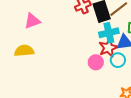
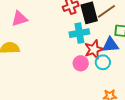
cyan cross: (109, 33) -> (79, 33), moved

